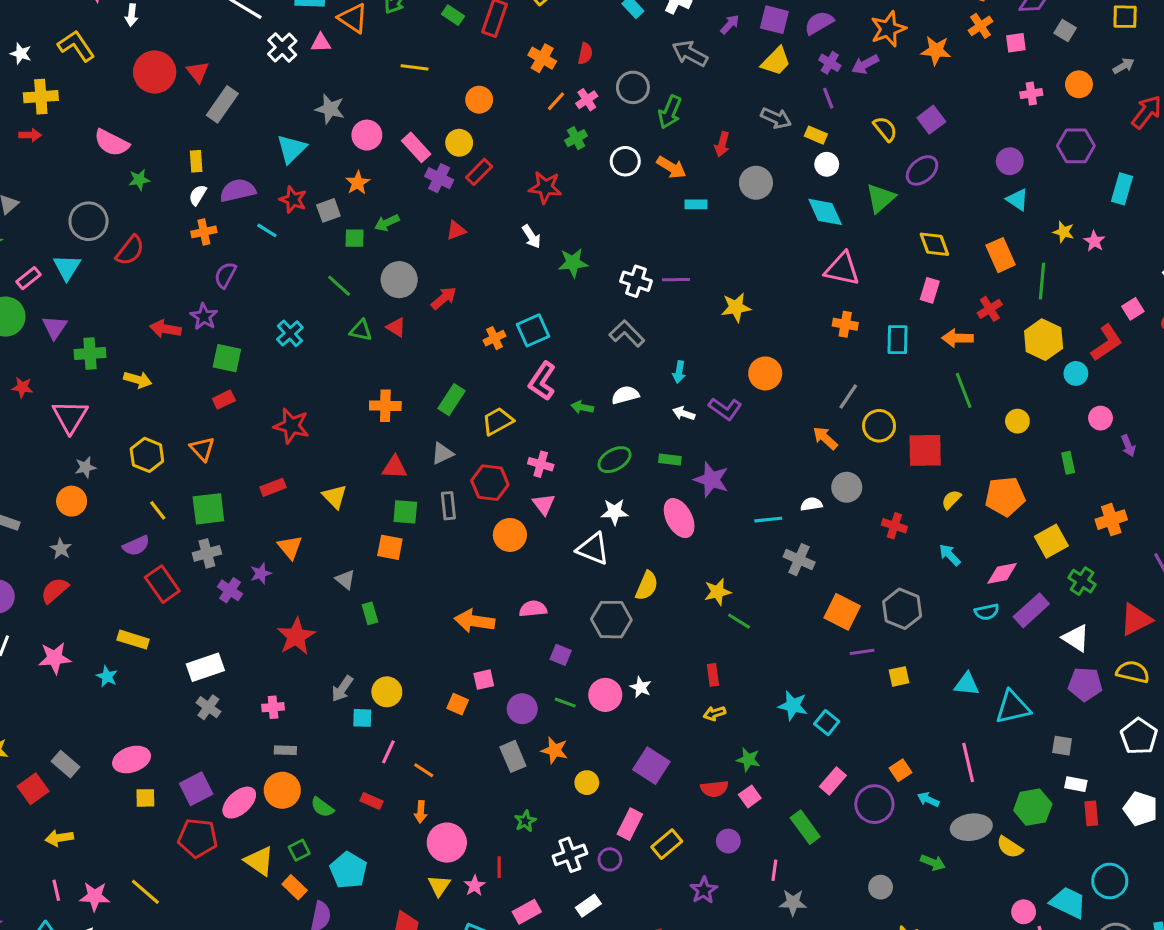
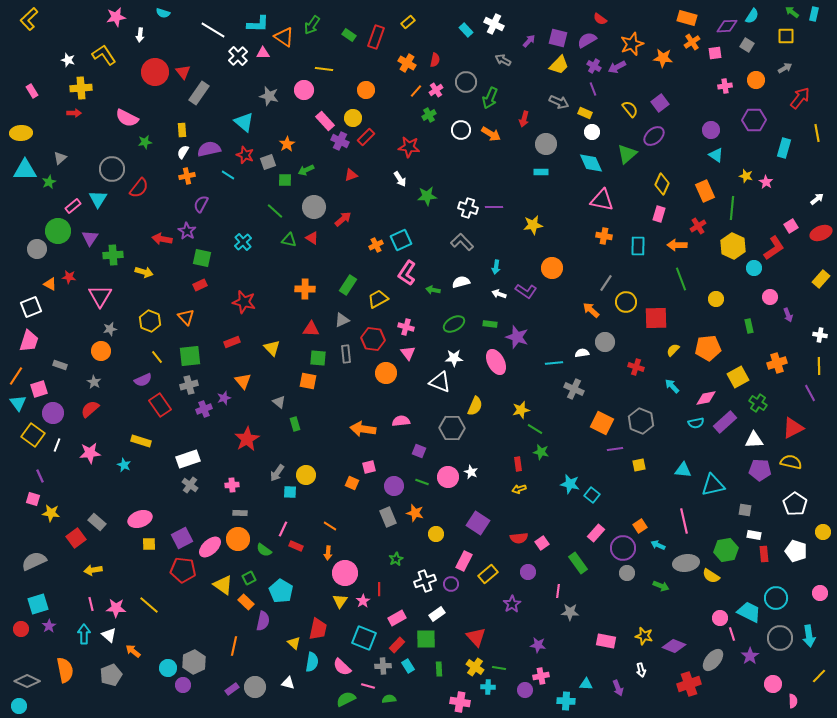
gray arrow: (690, 54) -> (503, 60), size x0.7
pink circle: (367, 135) -> (304, 90), moved
cyan triangle: (292, 149) -> (244, 122), turned -35
cyan rectangle: (696, 204) -> (541, 172), moved
yellow diamond: (934, 244) -> (662, 184), turned 45
purple cross: (230, 590) -> (204, 409), turned 35
white triangle: (1076, 638) -> (754, 440), turned -36
pink line: (388, 752) -> (283, 529), moved
green star: (748, 759) -> (541, 452), moved
gray circle: (881, 887) -> (627, 573), moved

